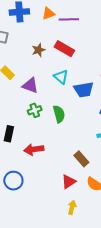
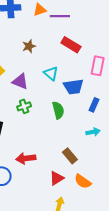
red rectangle: (64, 49) -> (71, 45), moved
green semicircle: (59, 114) -> (58, 110), moved
red arrow: (34, 149) -> (26, 158), moved

